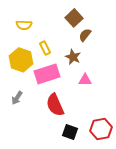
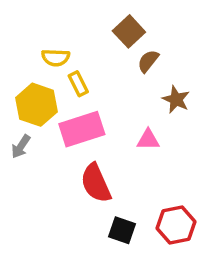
yellow semicircle: (24, 25) -> (56, 58), moved
brown star: (73, 57) -> (176, 99), moved
gray arrow: (17, 98) -> (21, 147), moved

